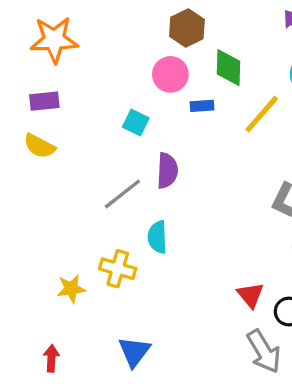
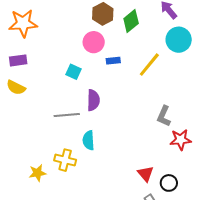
green diamond: (228, 68) -> (131, 21), moved, turned 50
gray line: (122, 194) -> (67, 115), turned 35

